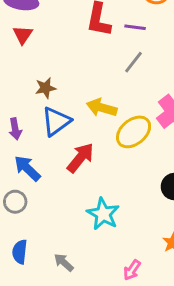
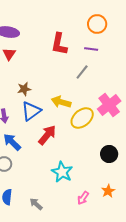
purple line: (135, 27) -> (91, 49), moved
pink arrow: (132, 270) -> (83, 198), moved

